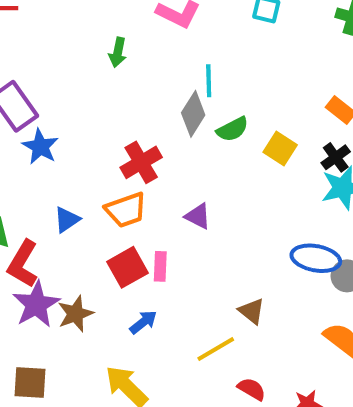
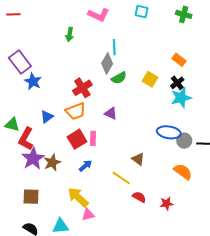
green semicircle: (232, 129) -> (119, 78), moved
yellow line: (216, 349) -> (121, 178), turned 66

